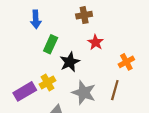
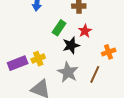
green rectangle: (51, 44) -> (59, 28), moved
black star: (70, 62) -> (71, 45), moved

